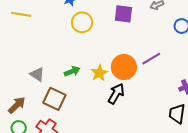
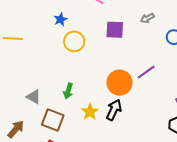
green arrow: (72, 71) -> (68, 91), turned 133
yellow star: (99, 73) -> (90, 112), moved

